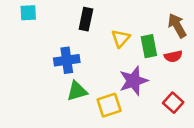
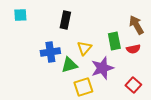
yellow triangle: (121, 38) -> (84, 48), moved
green triangle: (77, 91) -> (69, 65), moved

